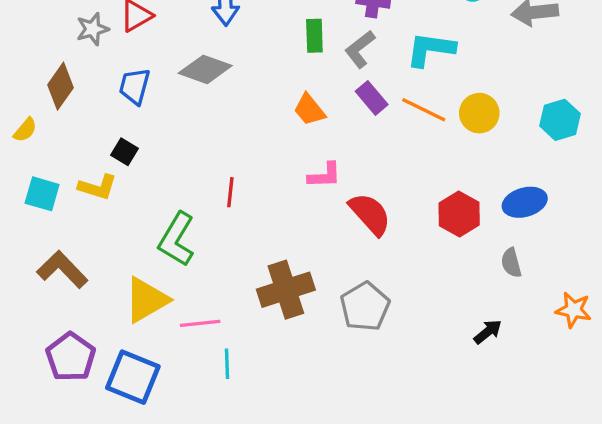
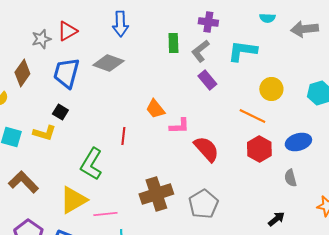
blue trapezoid: (135, 86) -> (66, 73), size x1.4
orange trapezoid: (309, 110) -> (155, 109), moved
orange line: (424, 110) -> (252, 116), moved

